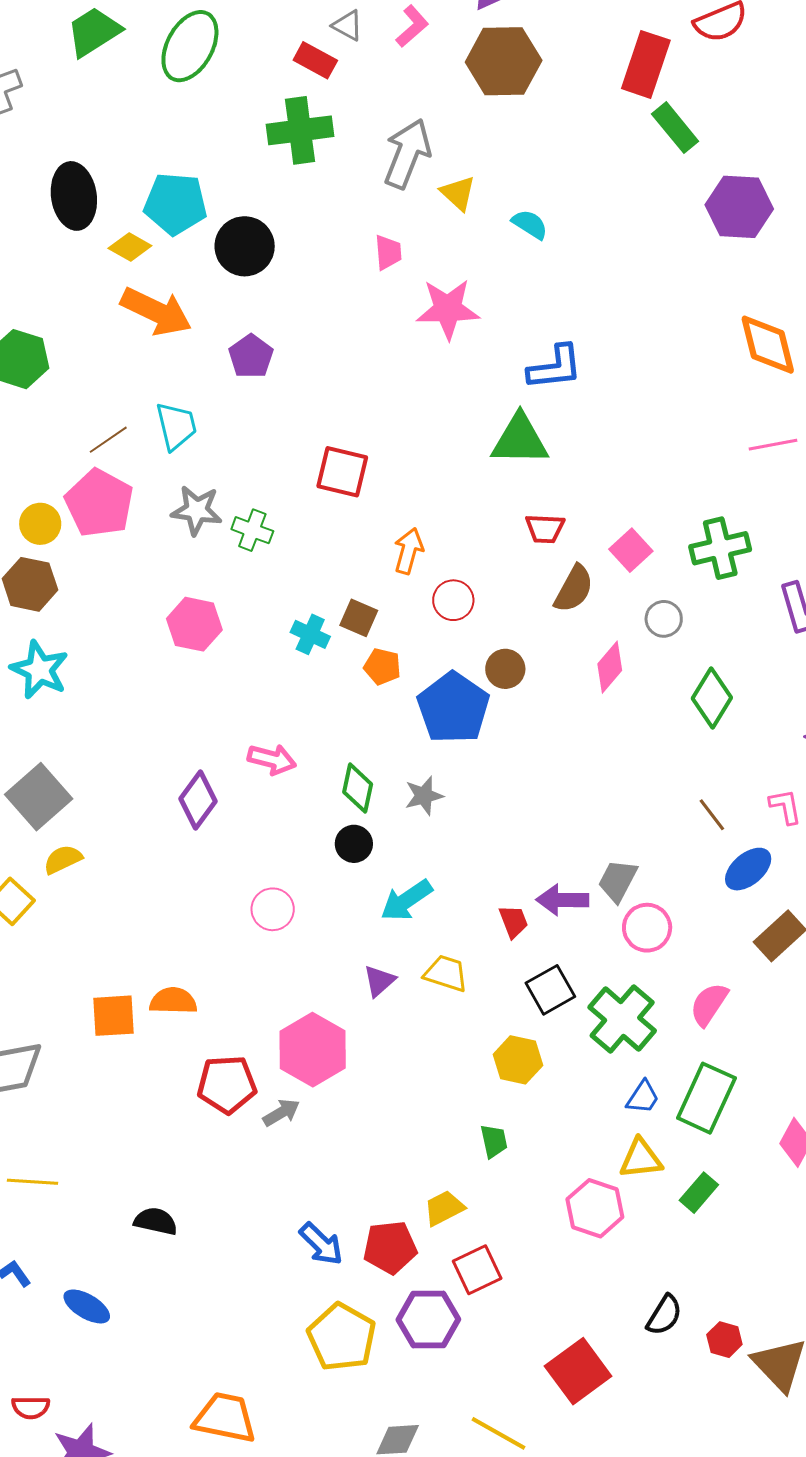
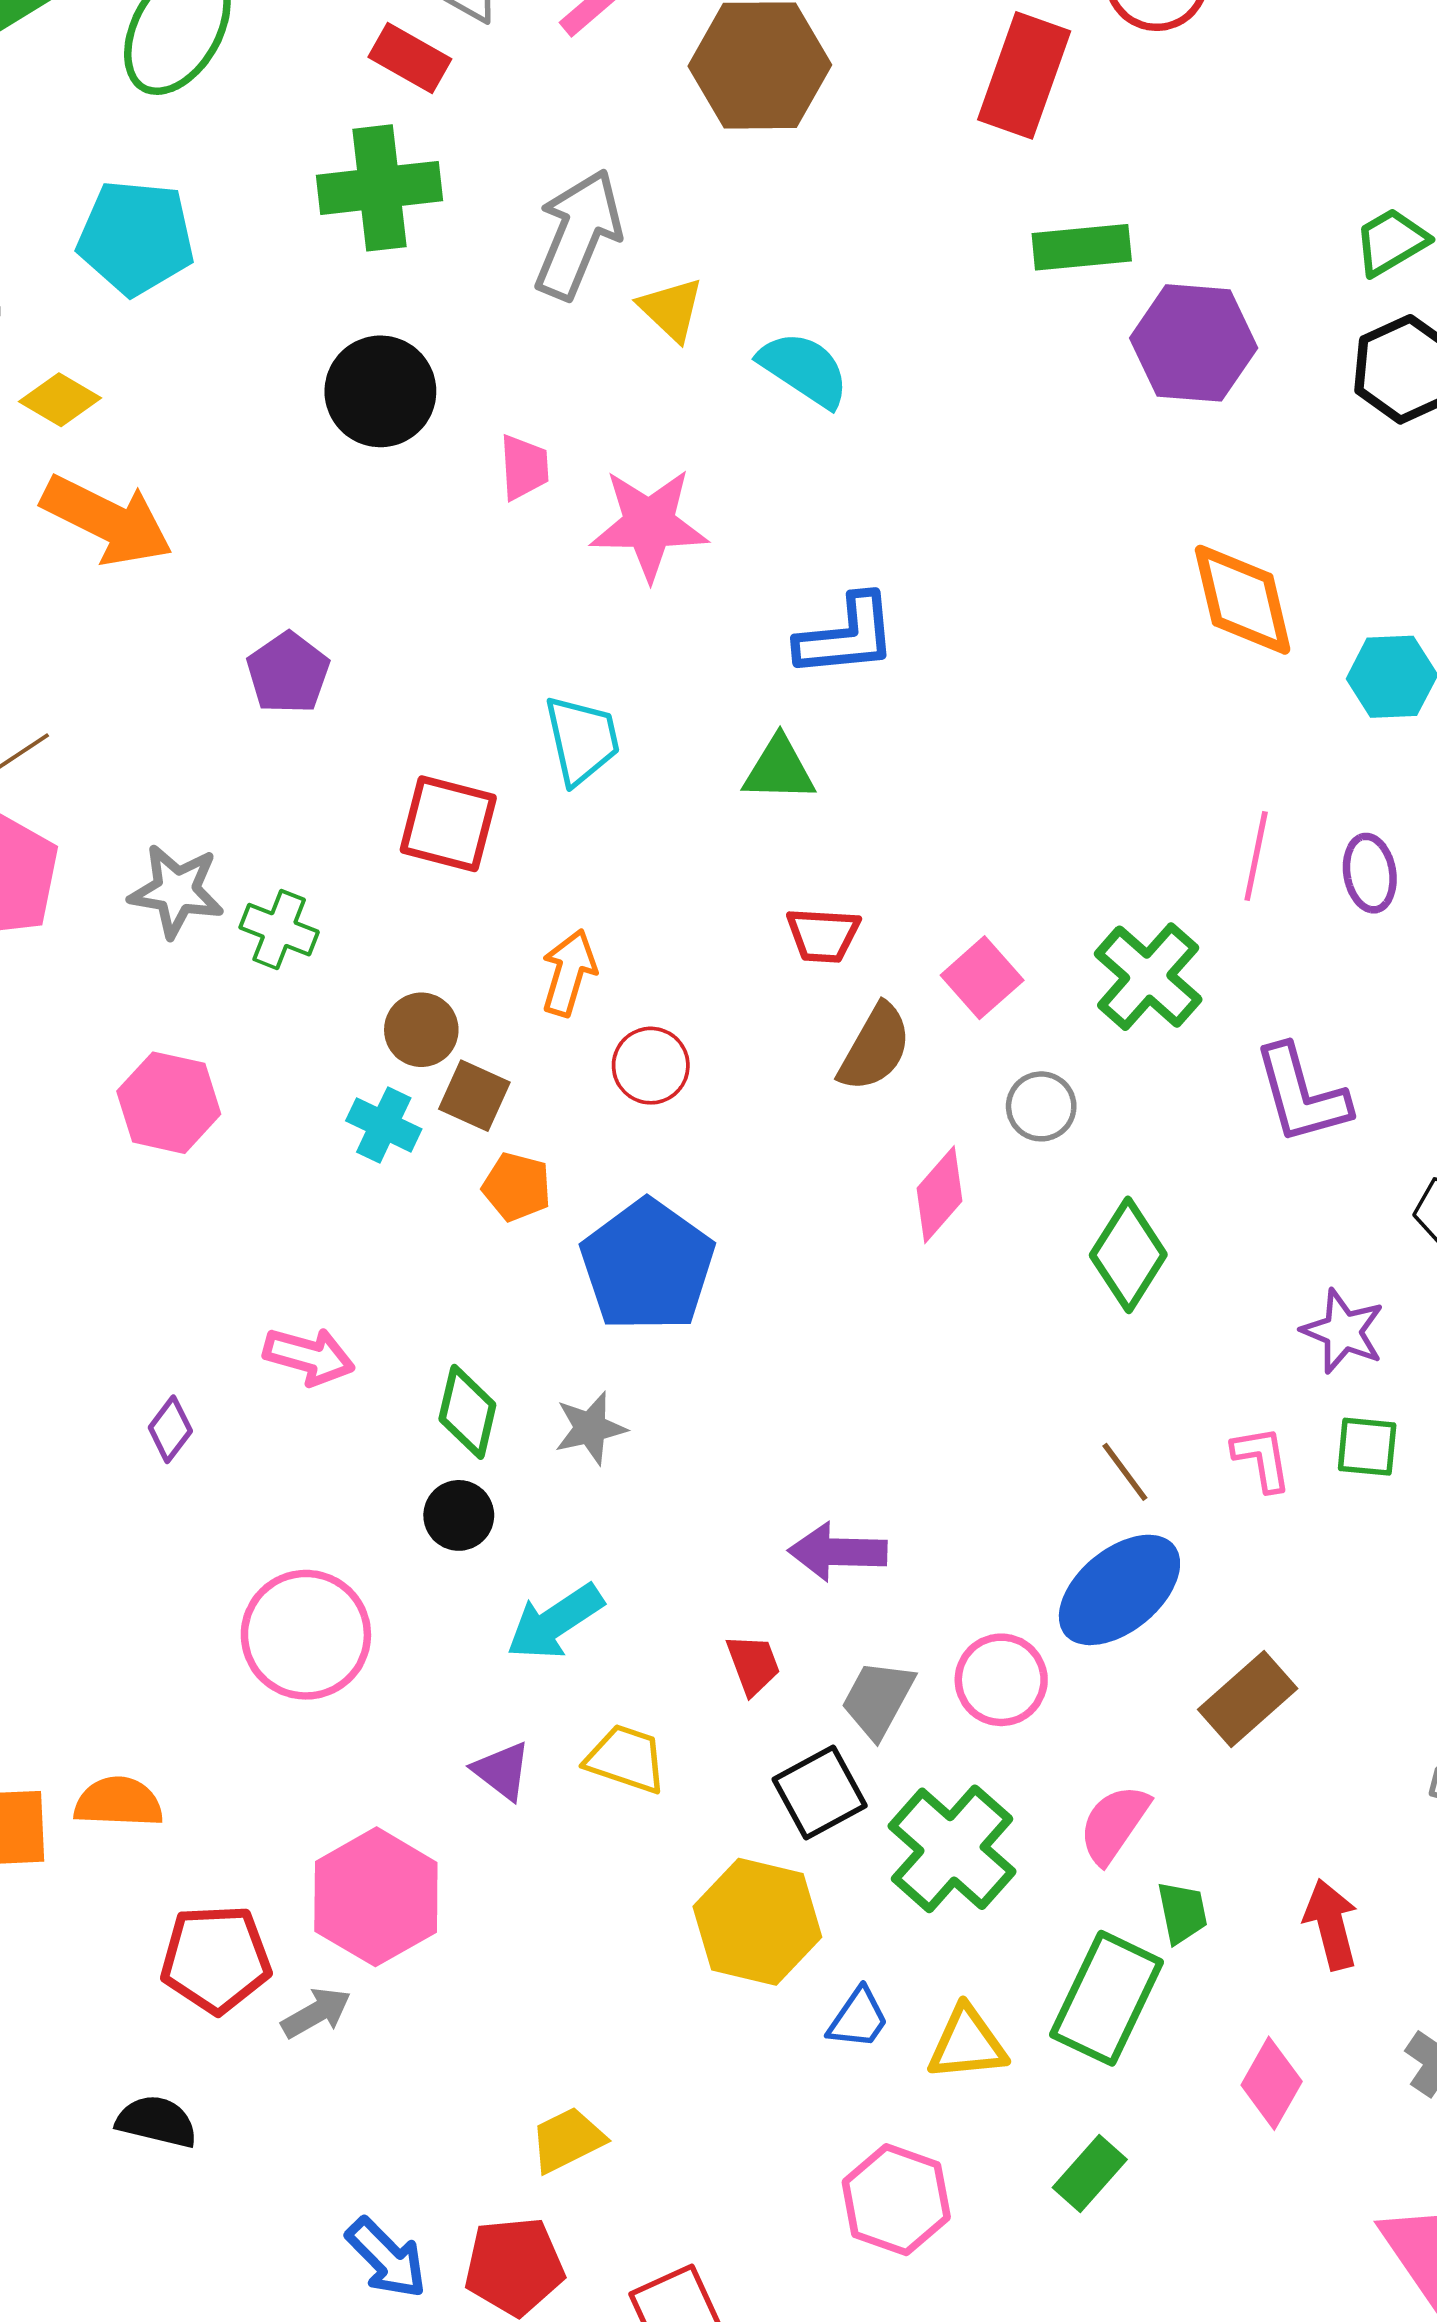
green rectangle: (675, 128) -> (1082, 247), moved, turned -57
cyan pentagon: (175, 204) -> (136, 238), moved
cyan semicircle: (530, 224) -> (804, 369), size x1.4
black circle: (245, 246) -> (380, 391), moved
pink trapezoid: (388, 252) -> (524, 467), moved
purple pentagon: (251, 356) -> (288, 673), moved
cyan trapezoid: (176, 426) -> (582, 740), moved
green triangle: (520, 440) -> (779, 769), size x0.7
pink line: (773, 445) -> (1256, 856), moved, turned -69
green cross: (720, 548) -> (1148, 977), turned -36
brown circle: (505, 669) -> (421, 1030), moved
purple diamond: (198, 800) -> (170, 1429), size x0.6
blue ellipse: (748, 869) -> (1119, 1590), moved, size x1.4
gray trapezoid: (618, 881) -> (878, 1699), moved
purple arrow: (562, 900) -> (838, 1552), moved
pink circle: (273, 909) -> (306, 1635), size x1.6
purple triangle: (379, 981) -> (502, 1771), turned -42
yellow hexagon: (518, 1060) -> (757, 1922), size x1.4
blue trapezoid: (643, 1097) -> (858, 2018), moved
green trapezoid: (494, 1141) -> (1182, 1913), moved
yellow triangle: (641, 1159) -> (967, 2043), moved
yellow trapezoid: (444, 1208) -> (567, 2140), moved
black semicircle: (156, 1221) -> (157, 2121), moved

